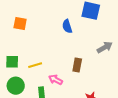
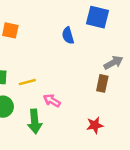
brown rectangle: (77, 65) -> (102, 83), moved

